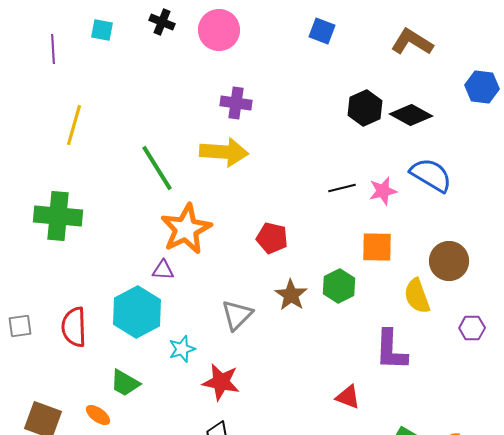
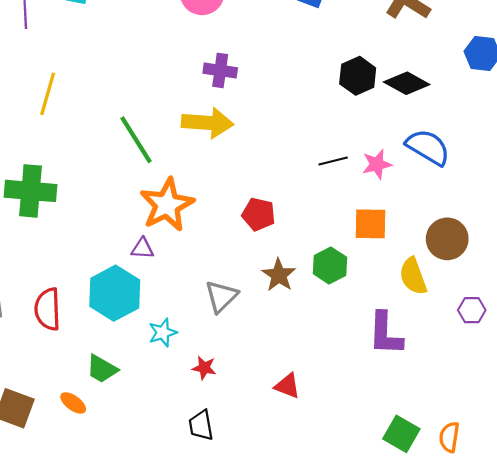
red star: (221, 382) -> (204, 368), size x0.6
red triangle: (348, 397) -> (287, 386), moved

